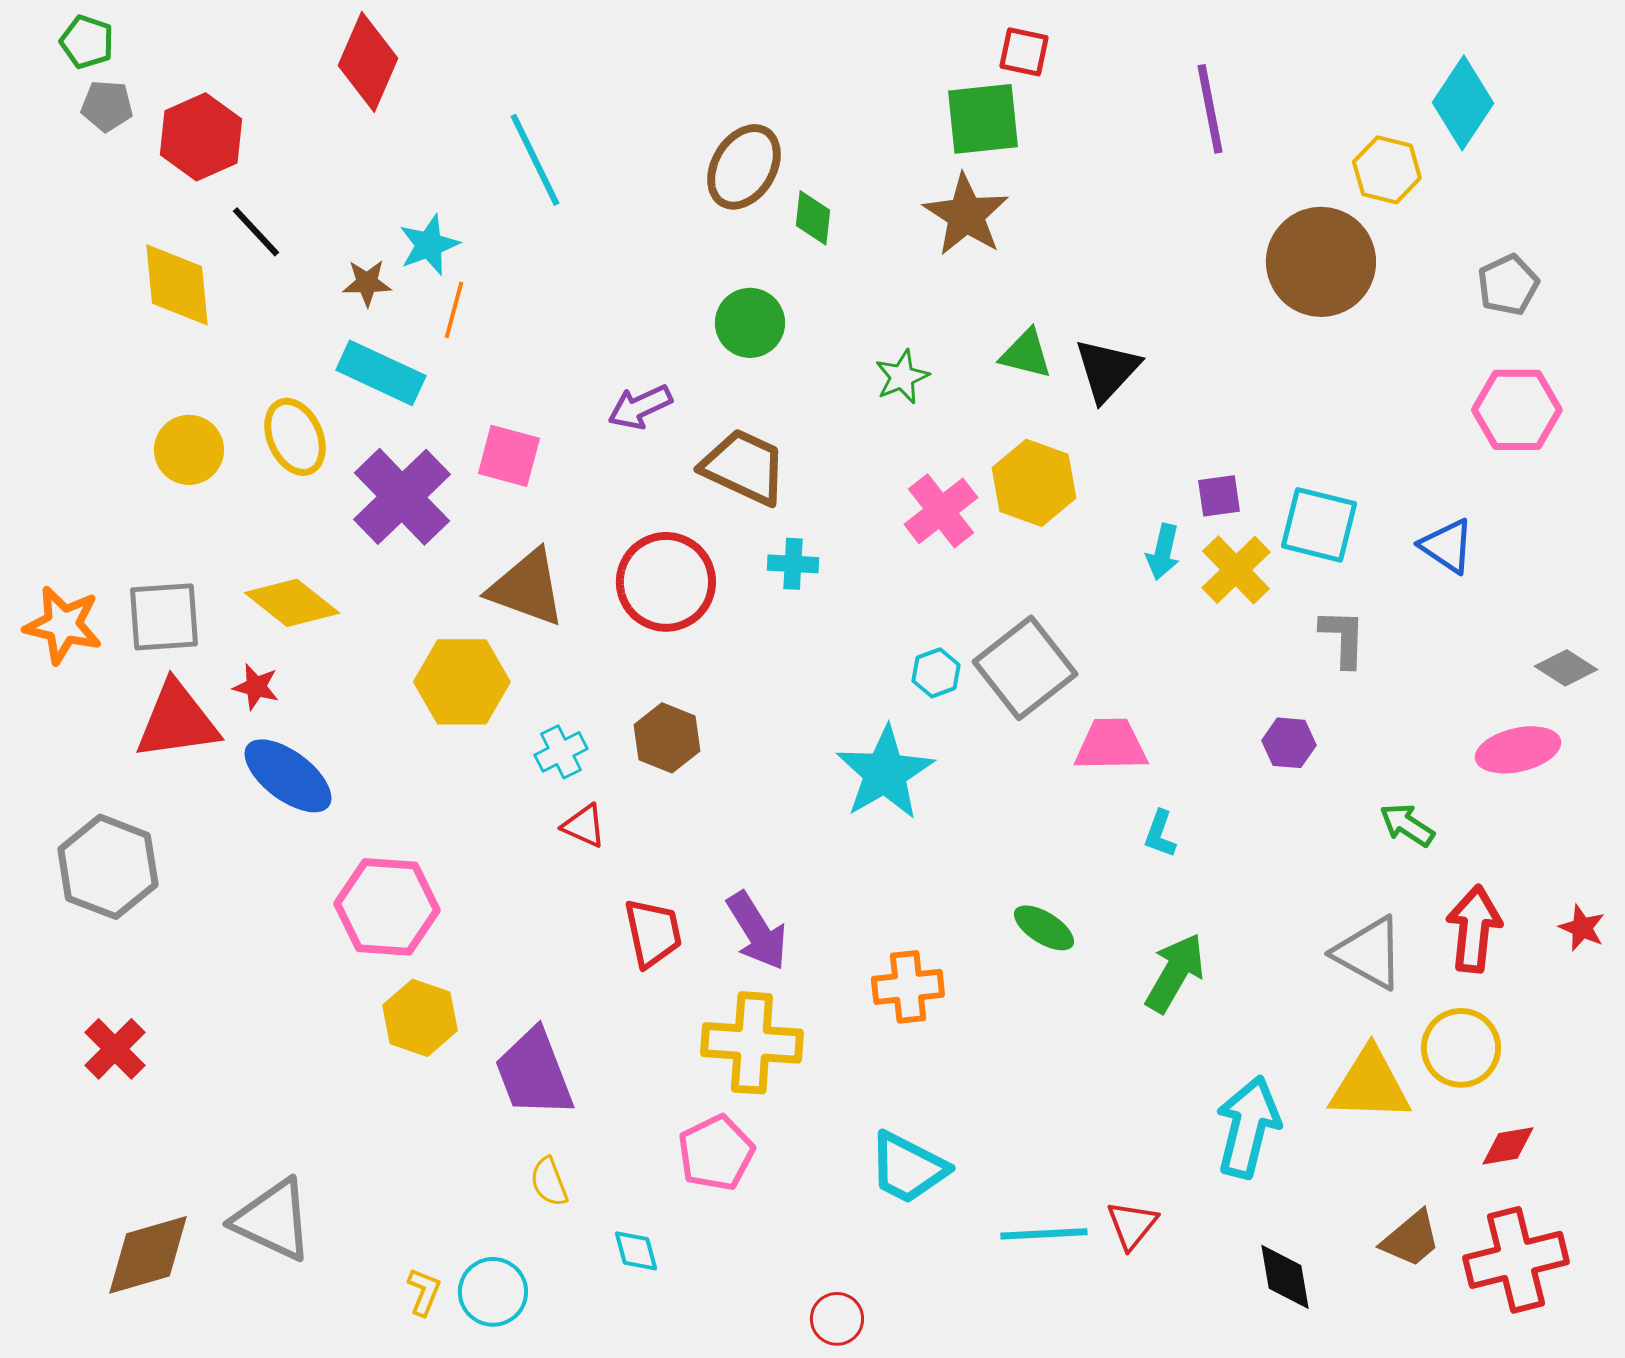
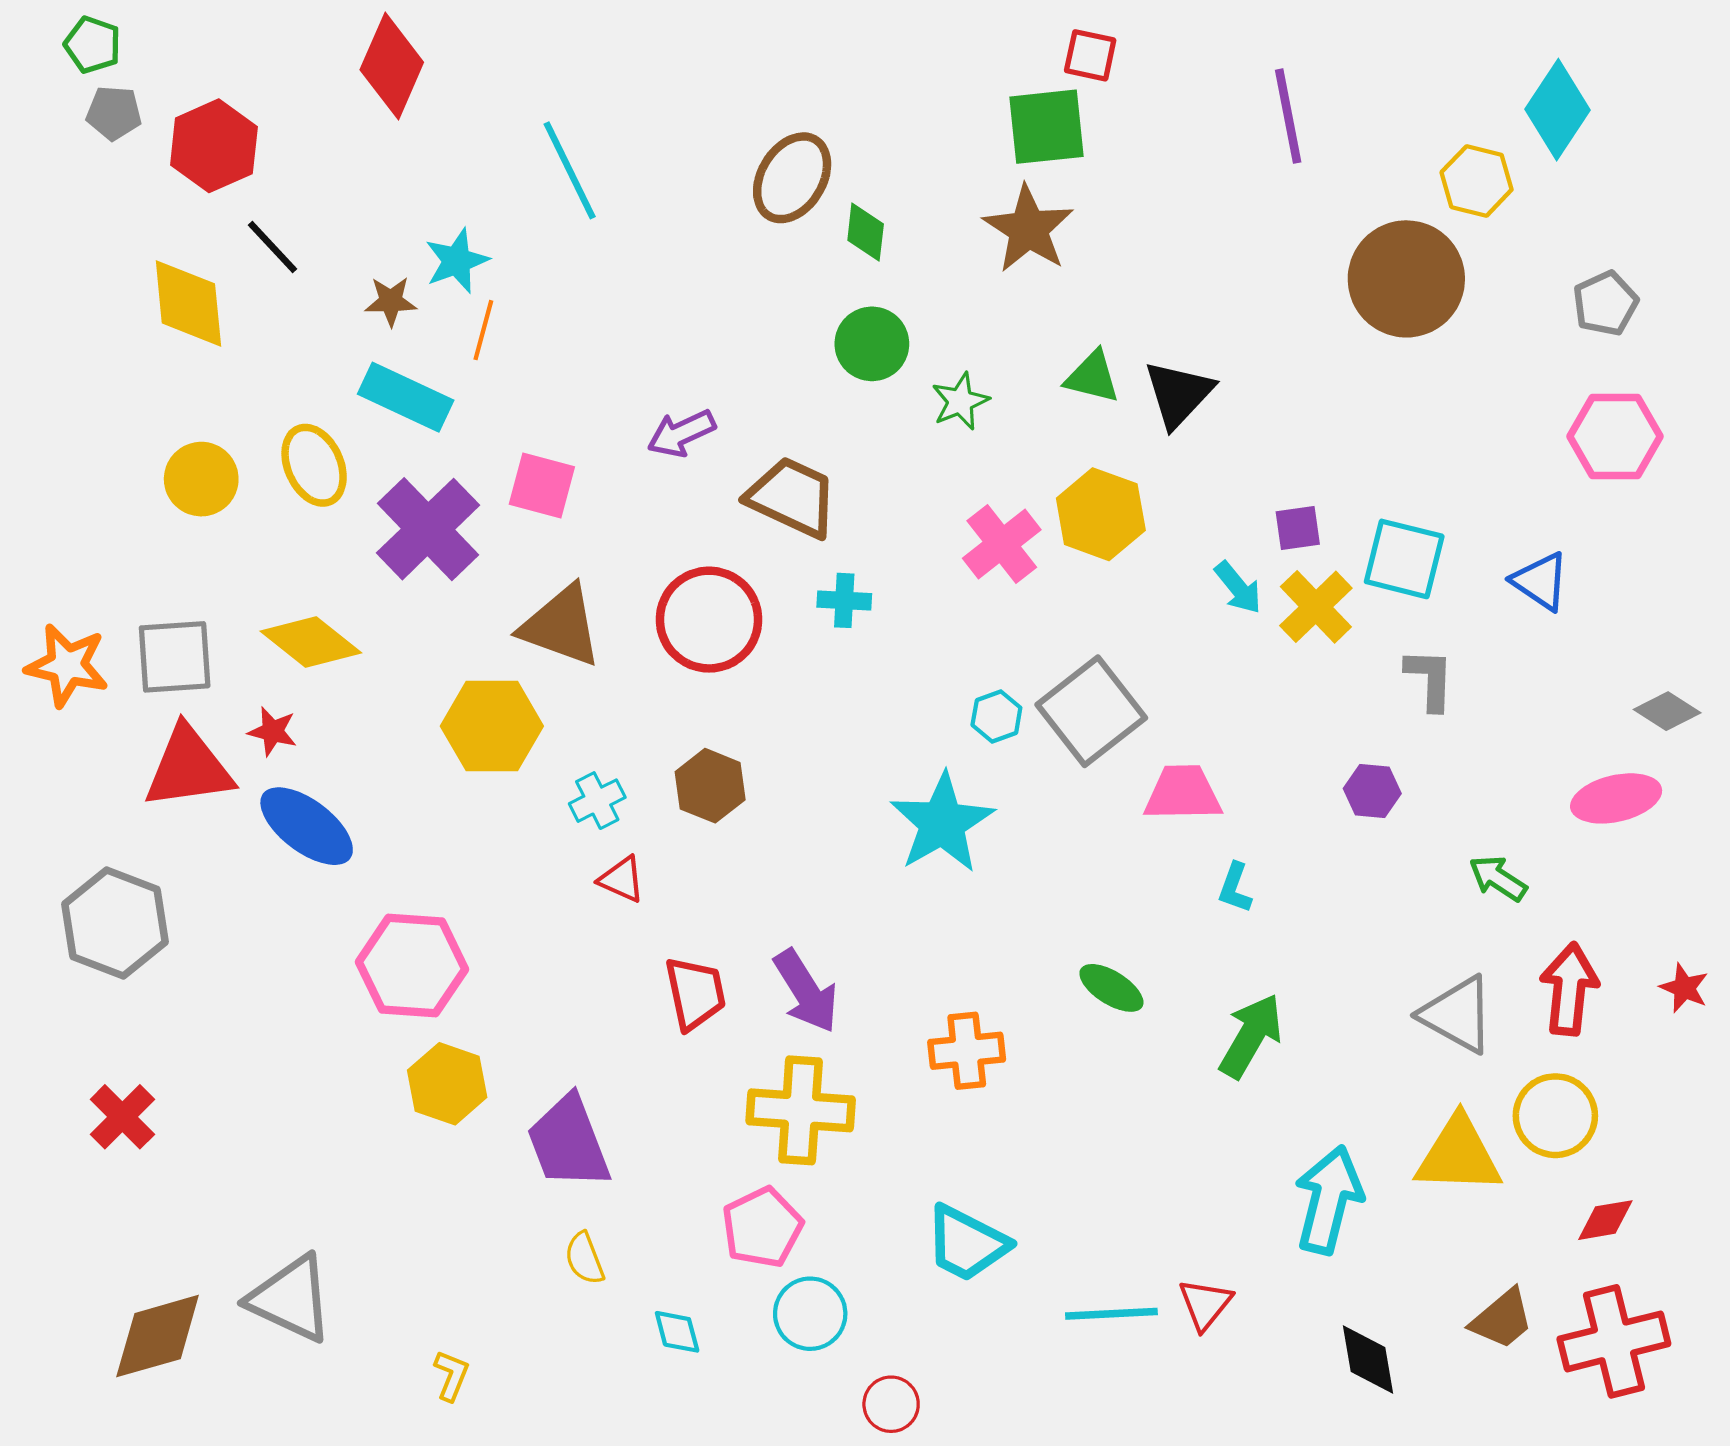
green circle: (750, 323) -> (872, 344), moved
cyan arrow: (1163, 552) -> (1238, 588), turned -52
cyan circle: (493, 1292) -> (810, 1314), moved

